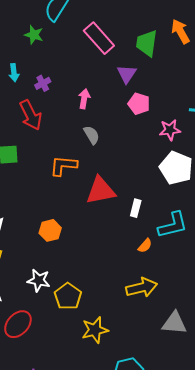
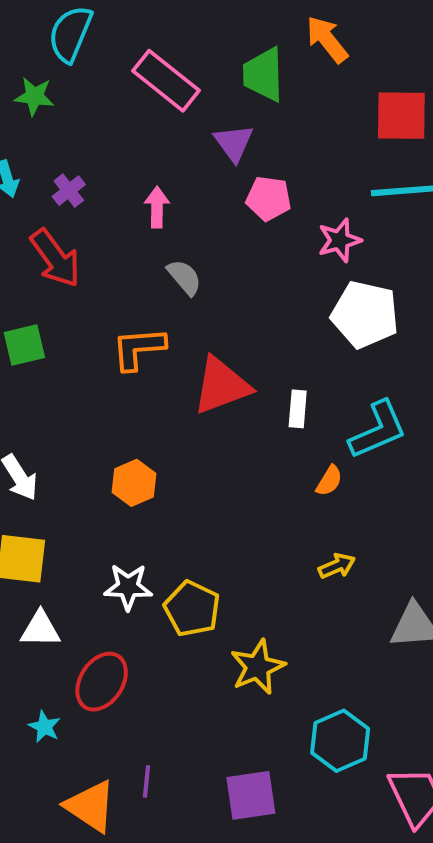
yellow arrow: (142, 288) -> (337, 566), size x0.6

